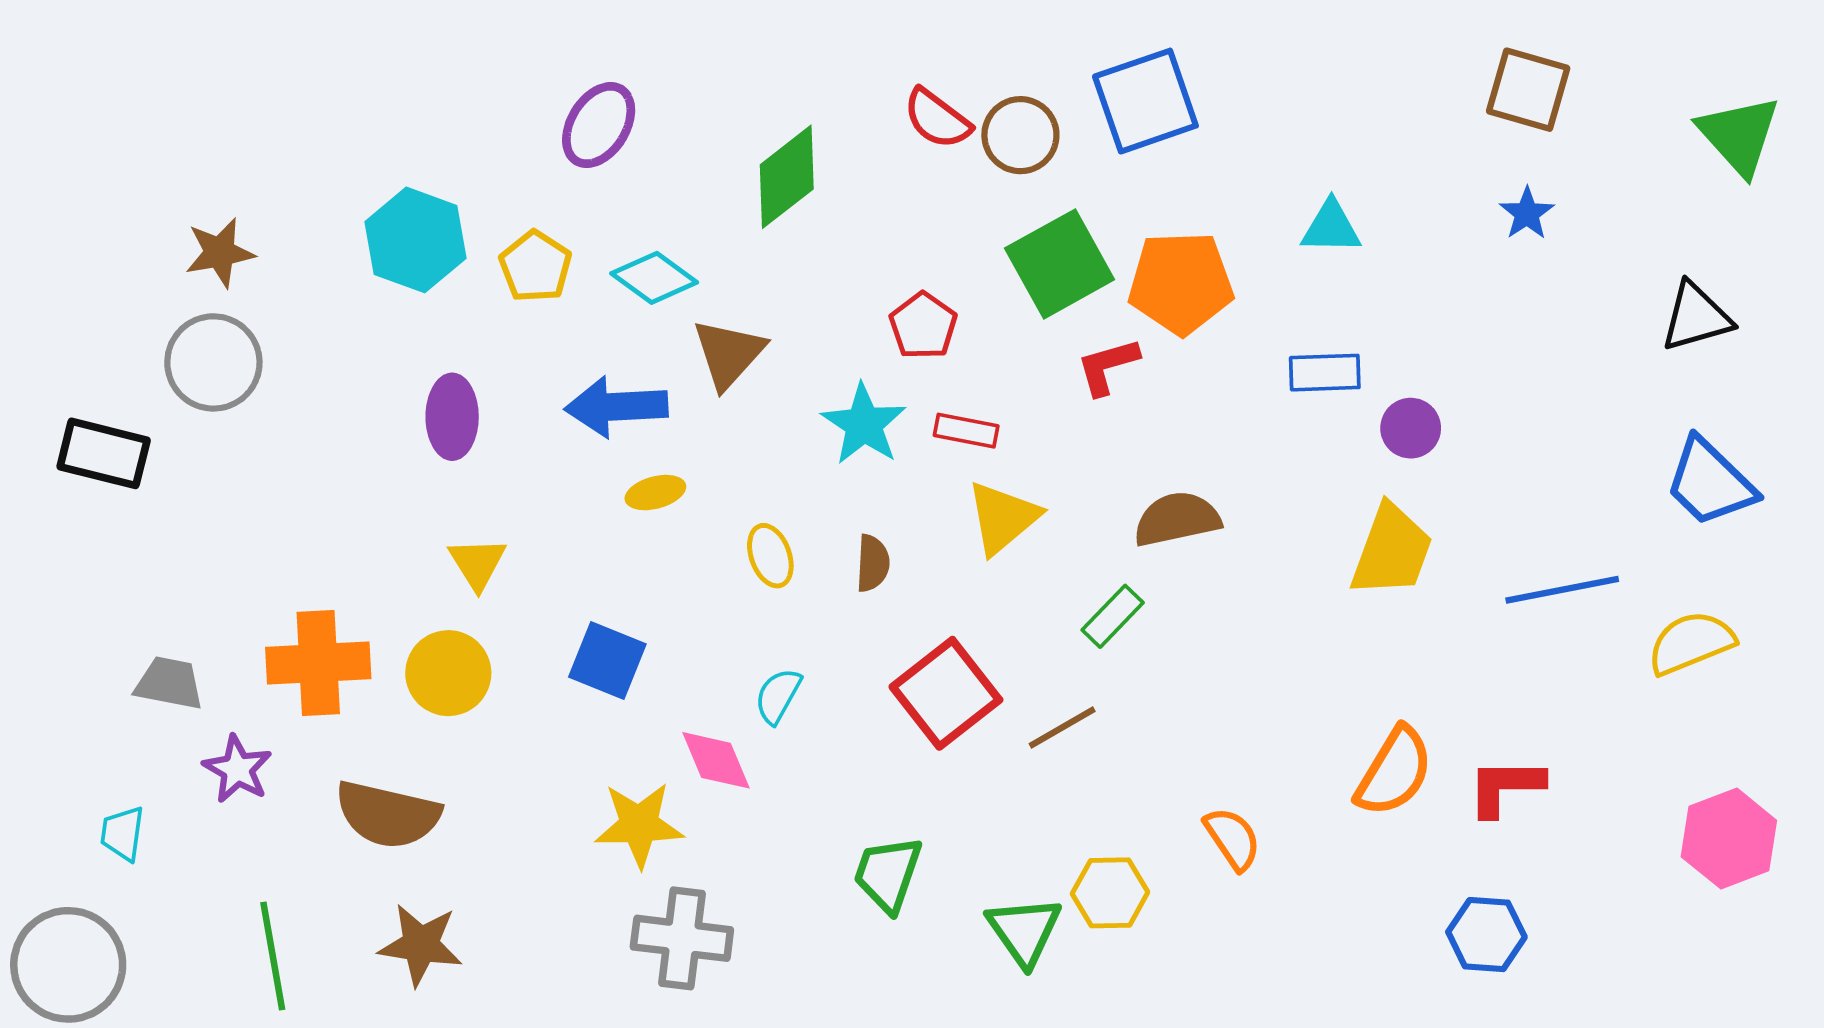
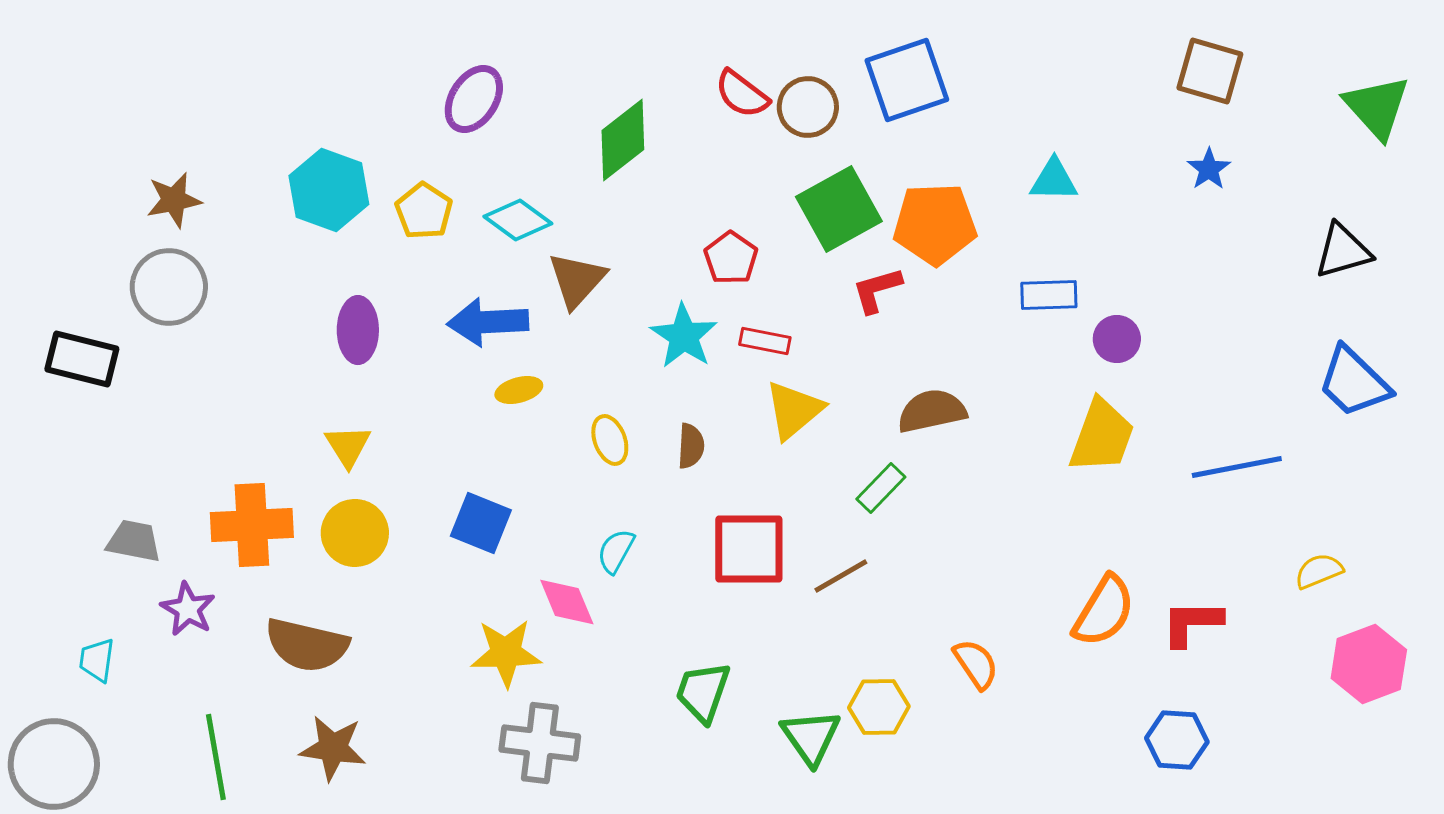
yellow triangle: (477, 563) -> (348, 446), moved
yellow semicircle: (1691, 643) -> (1319, 571), moved, size x0.7
red square: (946, 693) -> (749, 549), turned 38

